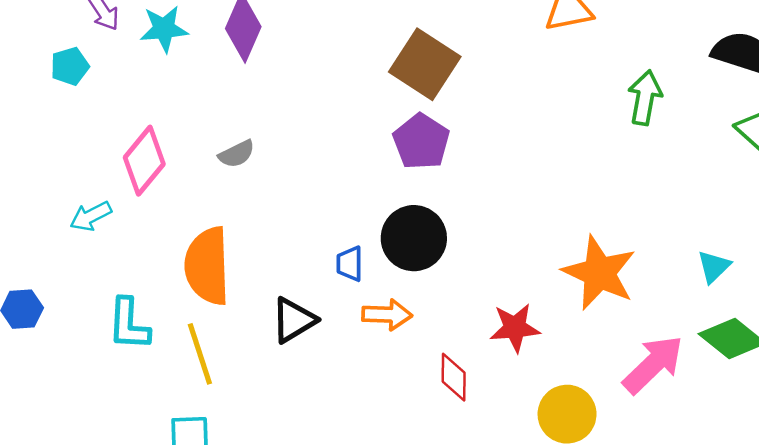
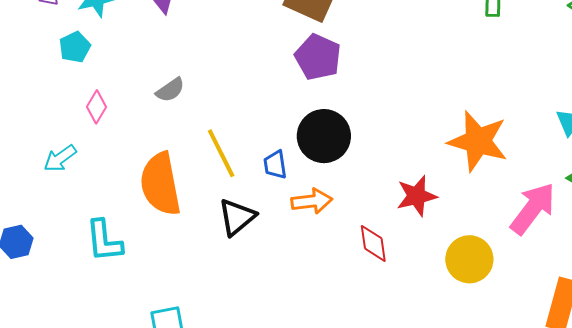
cyan pentagon: (70, 66) -> (75, 47), moved
pink diamond: (144, 161) -> (96, 107), size x0.6
yellow line: (200, 354) -> (221, 153), moved

